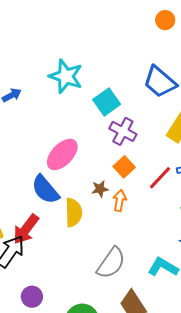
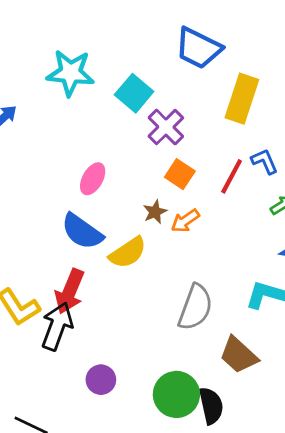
purple cross: (123, 131) -> (166, 127), turned 32
pink ellipse: (62, 154) -> (93, 179), size x0.7
orange arrow: (120, 201) -> (185, 221), turned -120
yellow semicircle: (74, 213) -> (128, 253), turned 72

